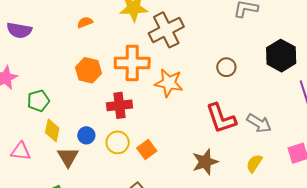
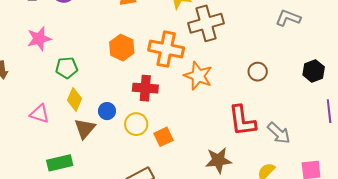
black hexagon: (281, 56) -> (314, 71), size x0.7

